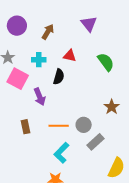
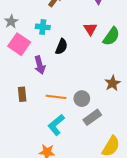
red triangle: (70, 56) -> (90, 29), moved, turned 40
green semicircle: (106, 62) -> (111, 36), turned 66

